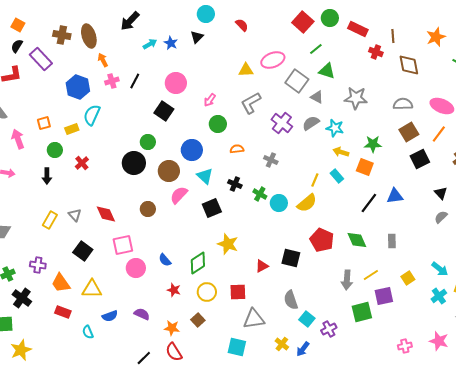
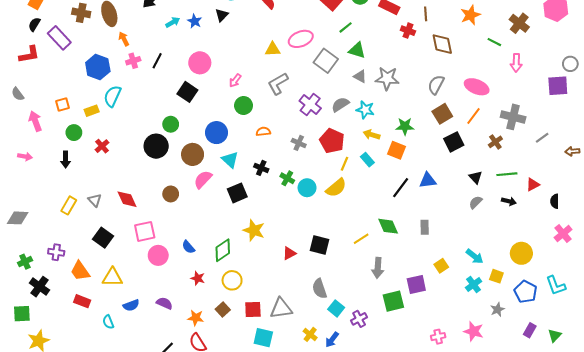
gray triangle: (317, 97) -> (360, 76), moved
gray semicircle: (403, 104) -> (436, 85), turned -60
red pentagon: (322, 240) -> (332, 141), moved
yellow line: (371, 275) -> (361, 239), moved
red square: (238, 292) -> (253, 309), moved

